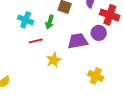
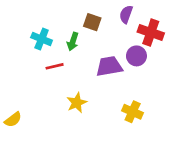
yellow star: (54, 60) -> (77, 103), moved

